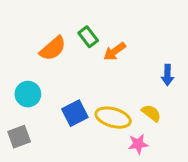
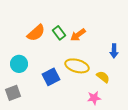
green rectangle: (88, 37) -> (59, 33), moved
yellow ellipse: (113, 118) -> (77, 66), moved

